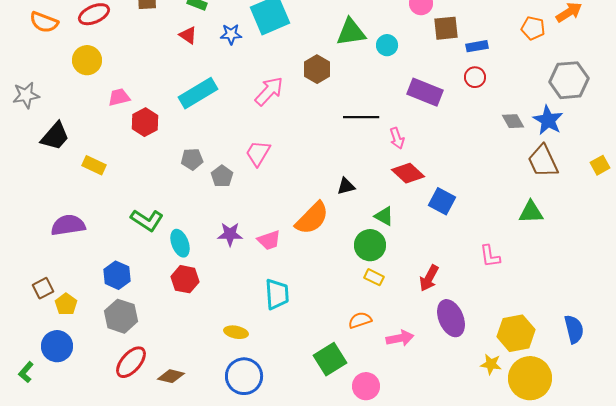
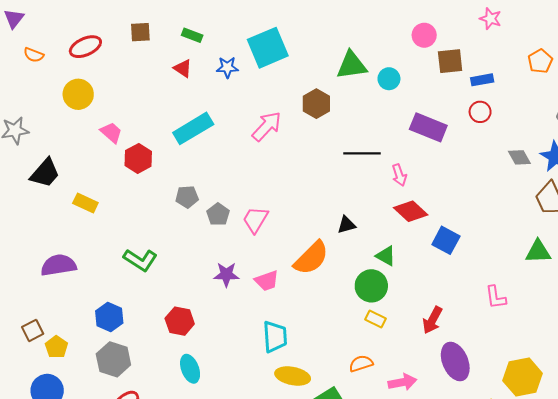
orange semicircle: (44, 22) -> (34, 55), size x0.7
orange pentagon: (533, 28) -> (540, 61), turned 30
pink trapezoid: (119, 97) -> (111, 133), turned 55
pink trapezoid: (258, 153) -> (255, 220), moved
cyan ellipse: (180, 243) -> (190, 369), moved
yellow ellipse: (236, 332) -> (293, 376), moved, size x1.4

